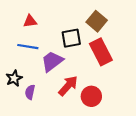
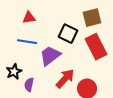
brown square: (97, 21) -> (92, 18), turned 36
black square: (71, 38) -> (68, 34), turned 36

